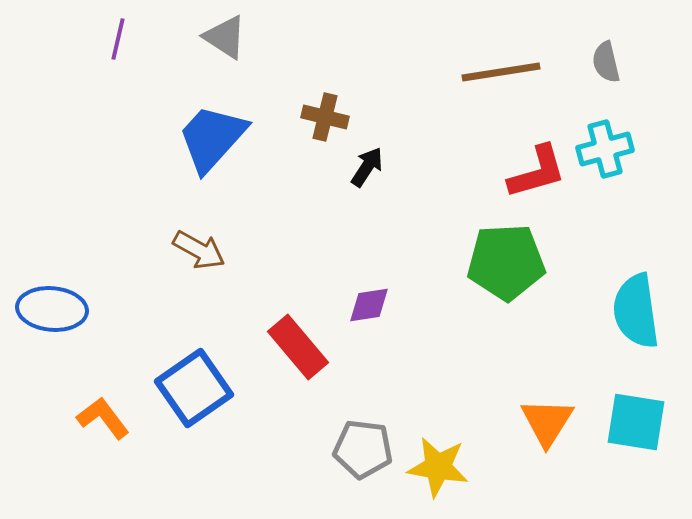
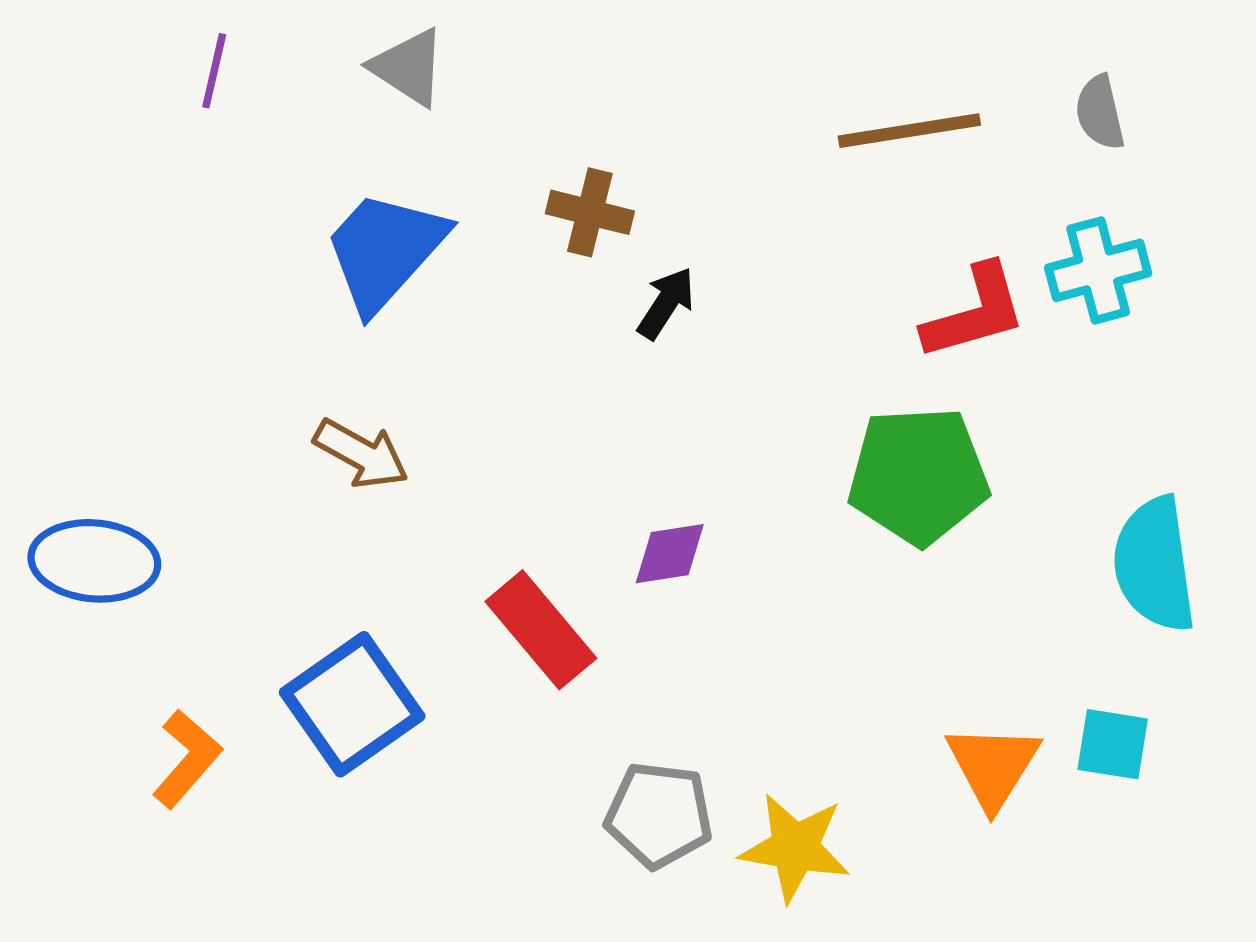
orange L-shape: (103, 418) -> (187, 759), turned 78
cyan square: (636, 422) -> (1113, 744), moved, size x0.7

